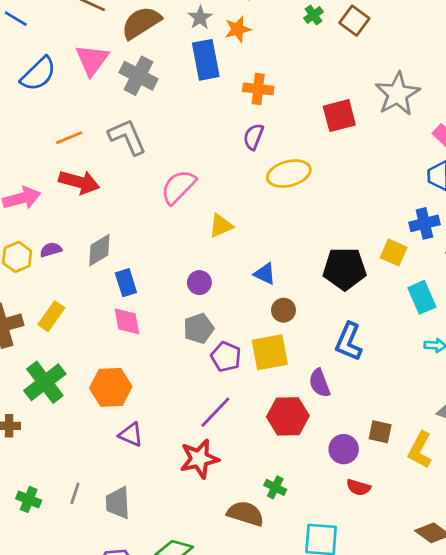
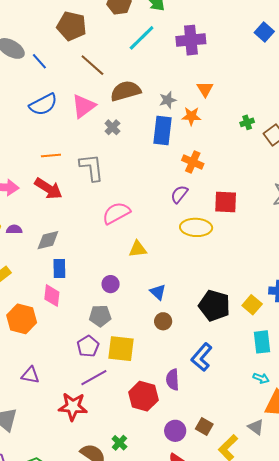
gray cross: (139, 76) -> (112, 127), size x0.6
red square: (339, 116) -> (226, 202), moved
yellow square: (270, 352) -> (121, 349), moved
purple pentagon: (226, 357) -> (88, 346), moved
orange hexagon: (111, 387) -> (22, 319), moved
purple triangle: (131, 435) -> (30, 375), turned -30

